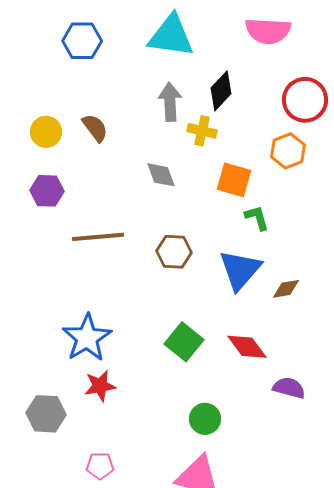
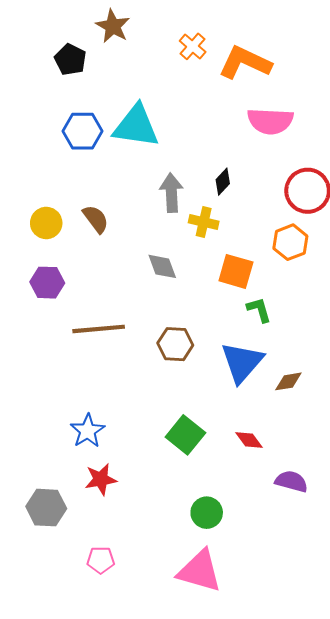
cyan triangle: (171, 36) -> (136, 126), moved
black diamond: (221, 91) -> (223, 182), size x0.7
blue star: (87, 338) -> (88, 431), size x0.7
red diamond: (247, 347) -> (249, 440), size x0.7

